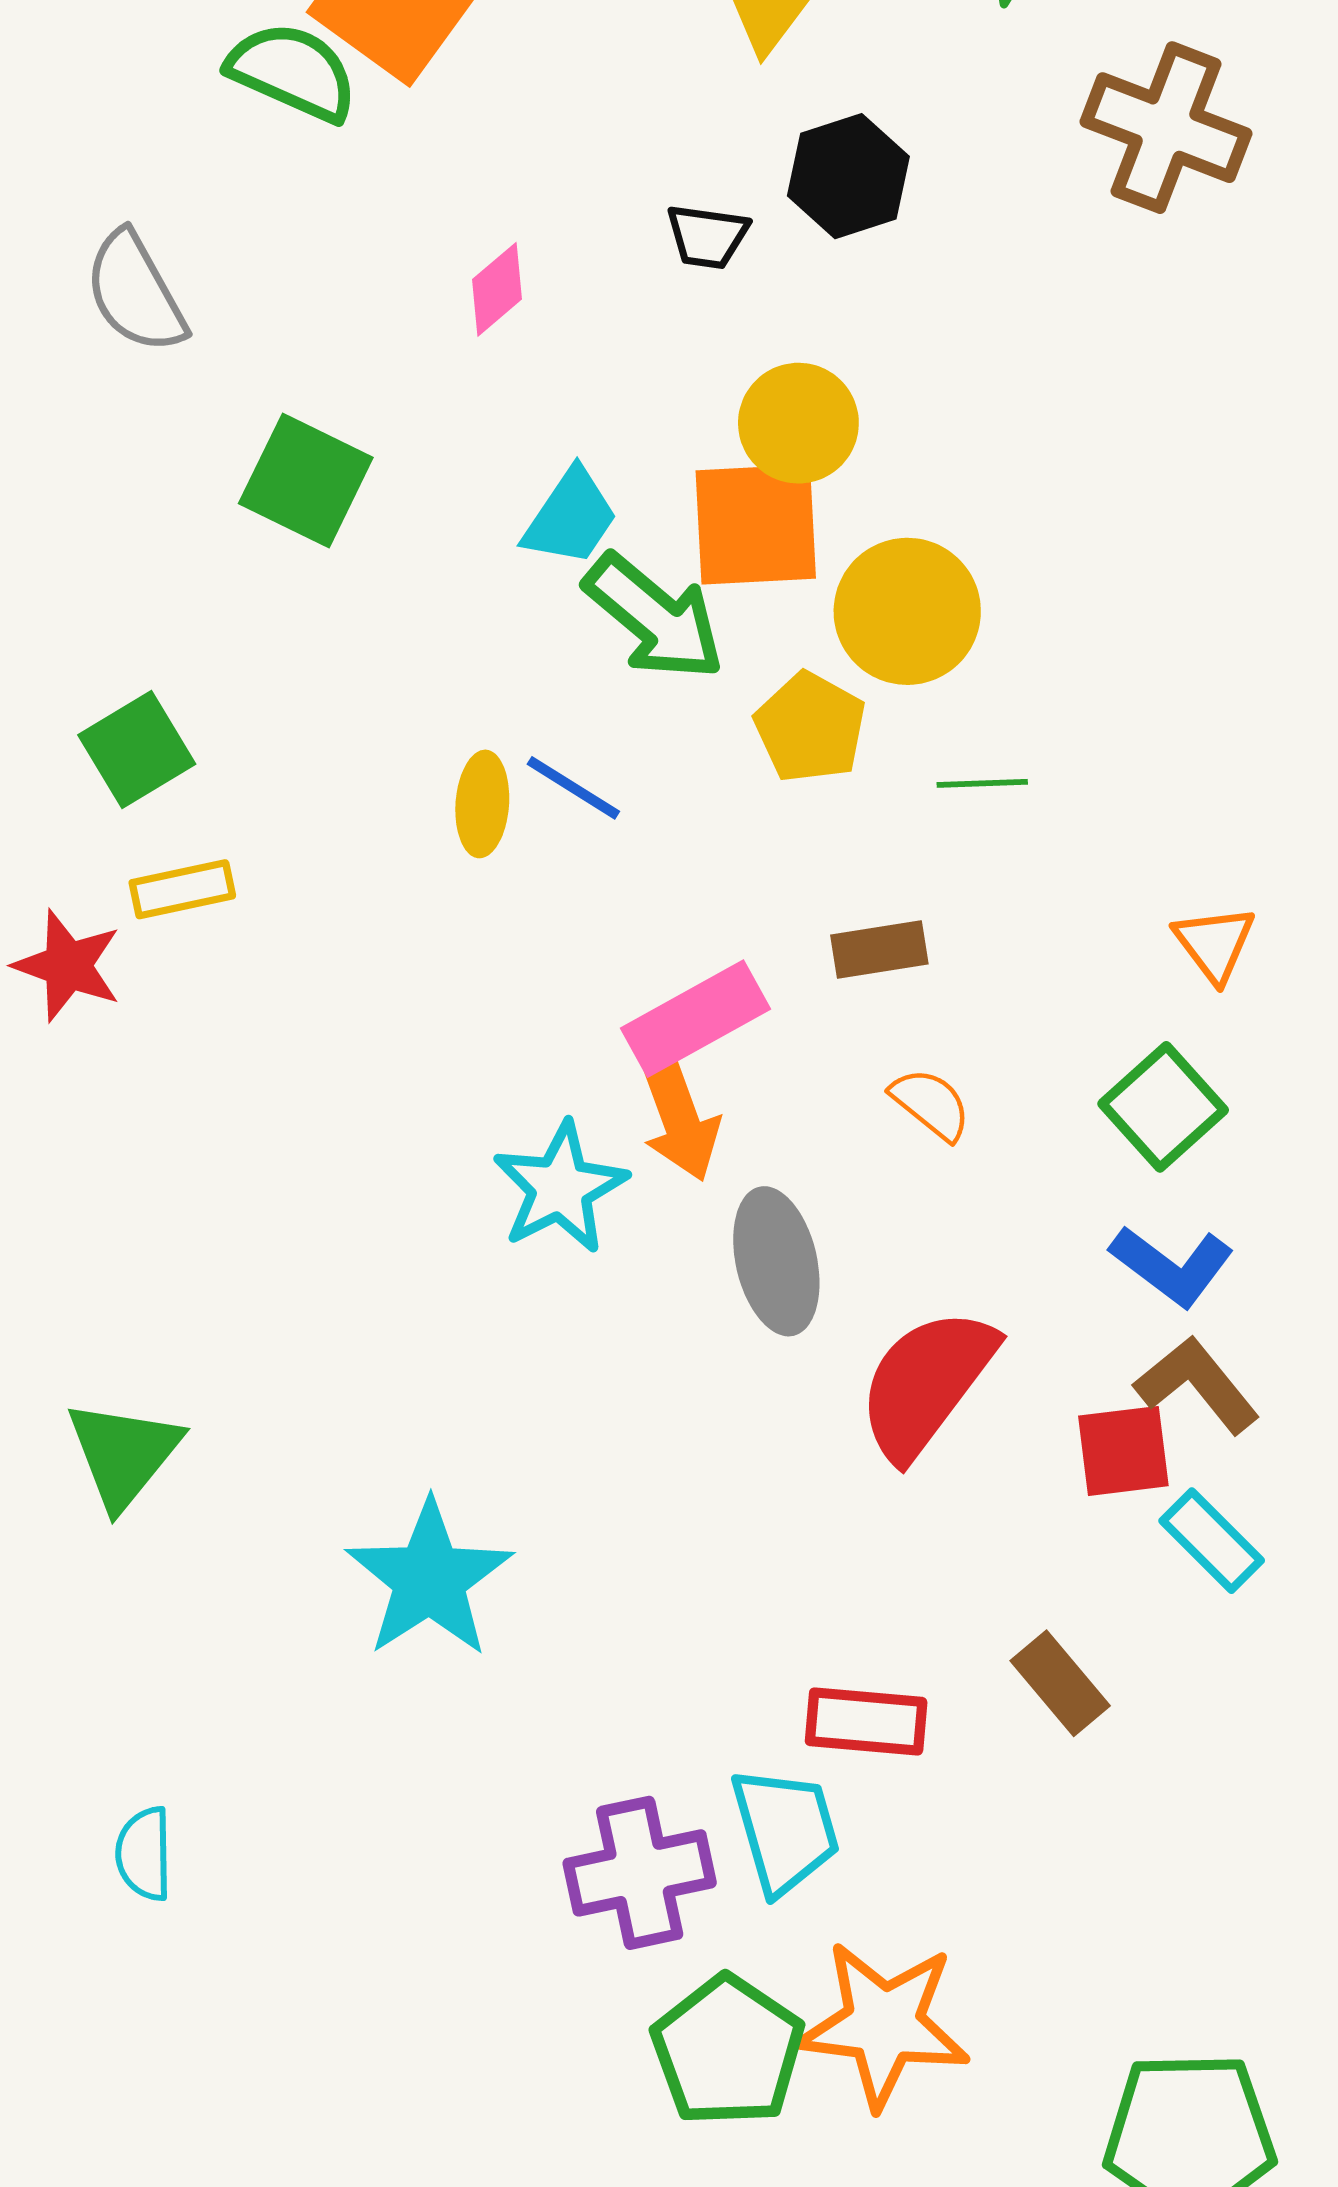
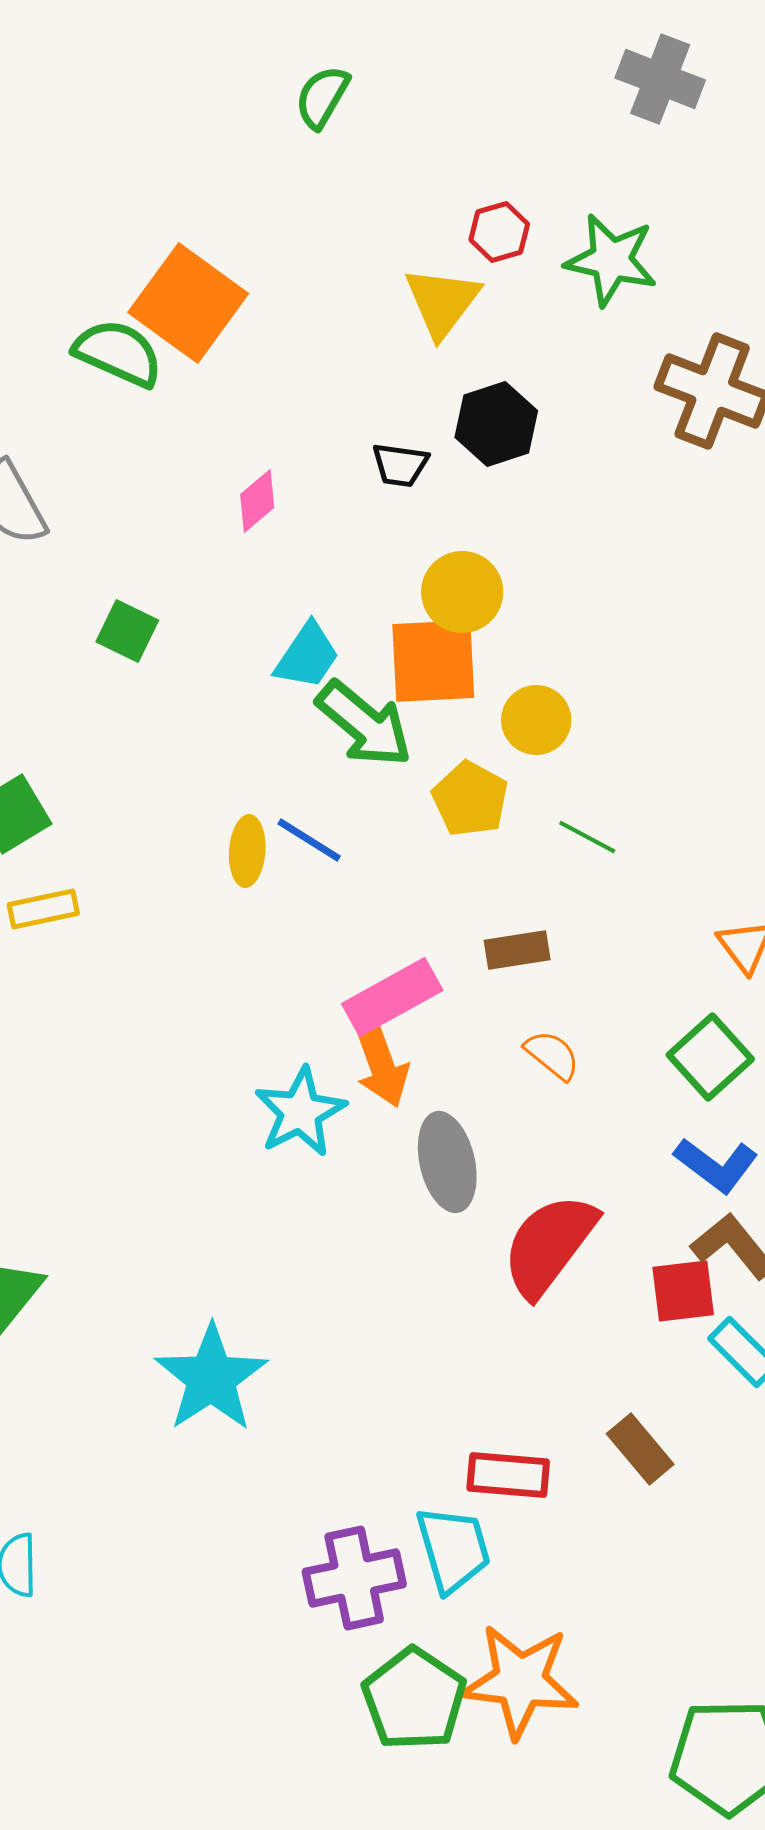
green square: (306, 480) -> (127, 631), size x0.7
yellow circle: (907, 611) -> (536, 720), size x0.7
green line: (982, 783) -> (587, 837), turned 30

